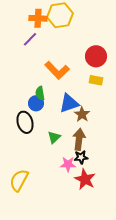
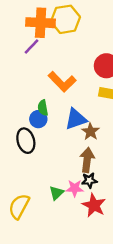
orange cross: (38, 18) -> (41, 23), size x1.4
green triangle: (54, 137) -> (56, 193), moved

